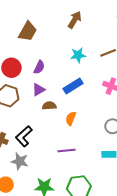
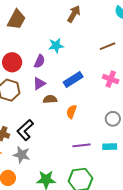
brown trapezoid: (28, 31) -> (16, 19), moved
cyan star: (78, 55) -> (56, 46), moved
purple line: (67, 151) -> (82, 145), moved

